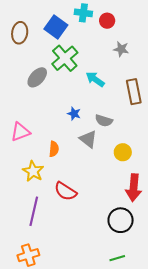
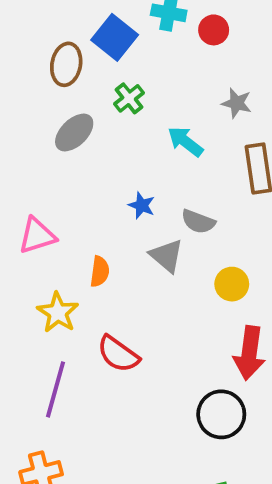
brown ellipse: (20, 33) -> (66, 64), moved
gray star: (121, 49) -> (237, 103), moved
green cross: (65, 58) -> (129, 98), size x0.6

